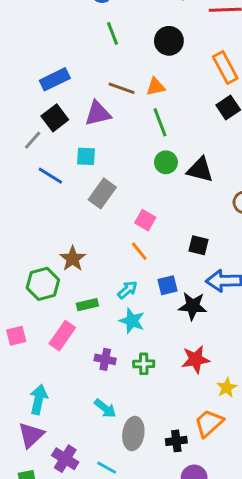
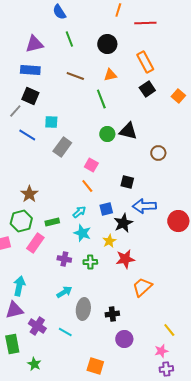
blue rectangle: (55, 79) -> (30, 70), turned 30
orange triangle: (156, 87) -> (110, 75), moved
purple triangle: (98, 113) -> (34, 44), moved
black square: (55, 118) -> (30, 96), turned -30
green circle: (166, 162) -> (107, 134), moved
brown star: (73, 259) -> (29, 194), moved
green hexagon: (43, 284) -> (21, 221), moved
black star: (193, 306) -> (123, 223), turned -30
yellow star: (227, 388) -> (109, 241), moved
cyan arrow: (105, 408) -> (64, 292), turned -70
orange trapezoid: (209, 423) -> (142, 287), moved
purple triangle: (31, 435) -> (14, 310), turned 30

